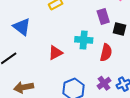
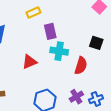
purple rectangle: (103, 16) -> (50, 31), moved

